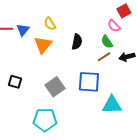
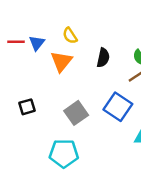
black square: (15, 82) -> (27, 107), turned -32
blue square: (89, 82) -> (118, 107), turned 30

